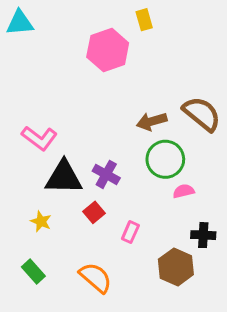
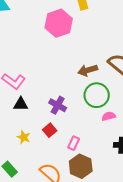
black triangle: (64, 177) -> (21, 104), moved, size x0.6
yellow star: (41, 221) -> (24, 137), moved
brown hexagon: (176, 267) -> (81, 166), moved

